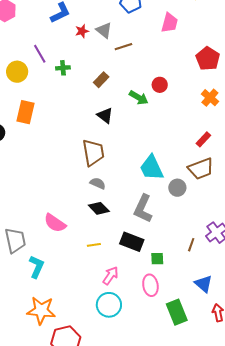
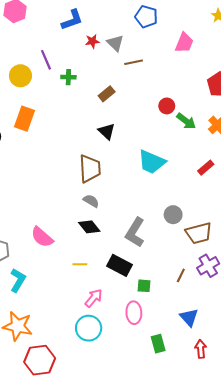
green arrow: (139, 98) -> (186, 121), moved
cyan trapezoid: (152, 168) -> (152, 162), moved, turned -48
brown trapezoid: (201, 169) -> (199, 233), moved
green rectangle: (177, 312) -> (158, 344), size x0.7

